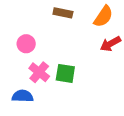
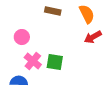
orange semicircle: (103, 16) -> (87, 14), turned -60

